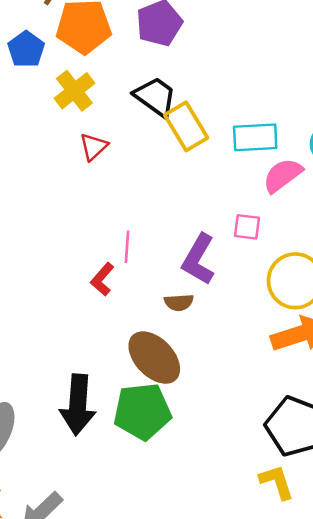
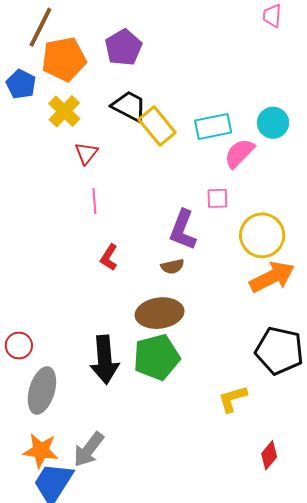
pink line: (127, 247) -> (94, 201), moved
brown ellipse: (154, 358) -> (160, 313), turned -45
yellow L-shape: (277, 482) -> (233, 399), moved, turned -80

